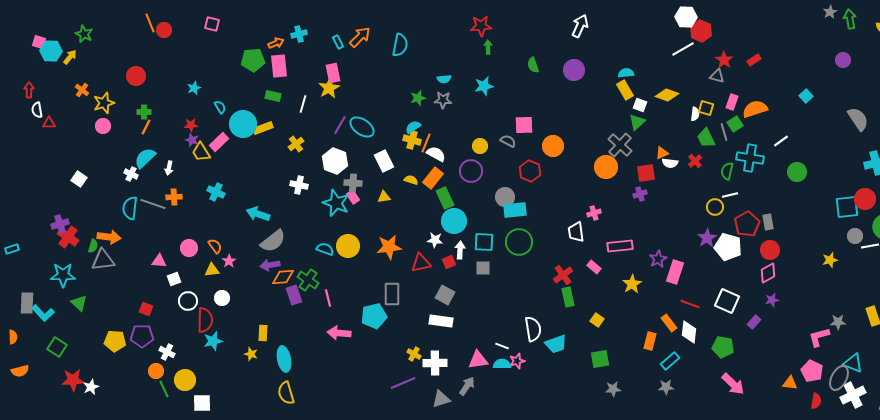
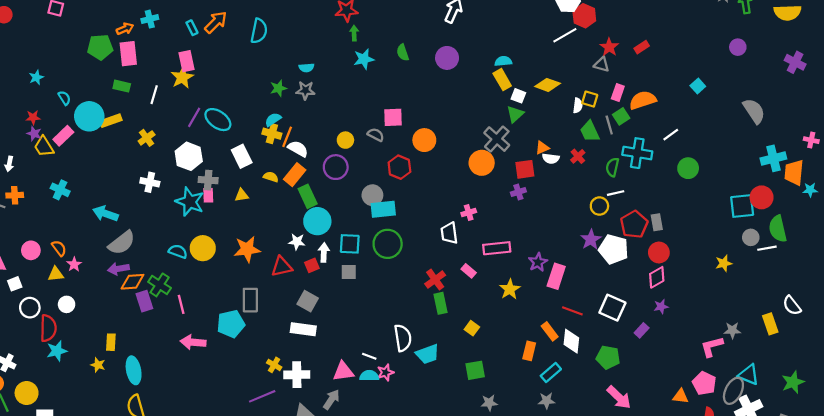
cyan star: (484, 86) -> (364, 59), moved
pink rectangle: (353, 197) -> (208, 195), turned 32

